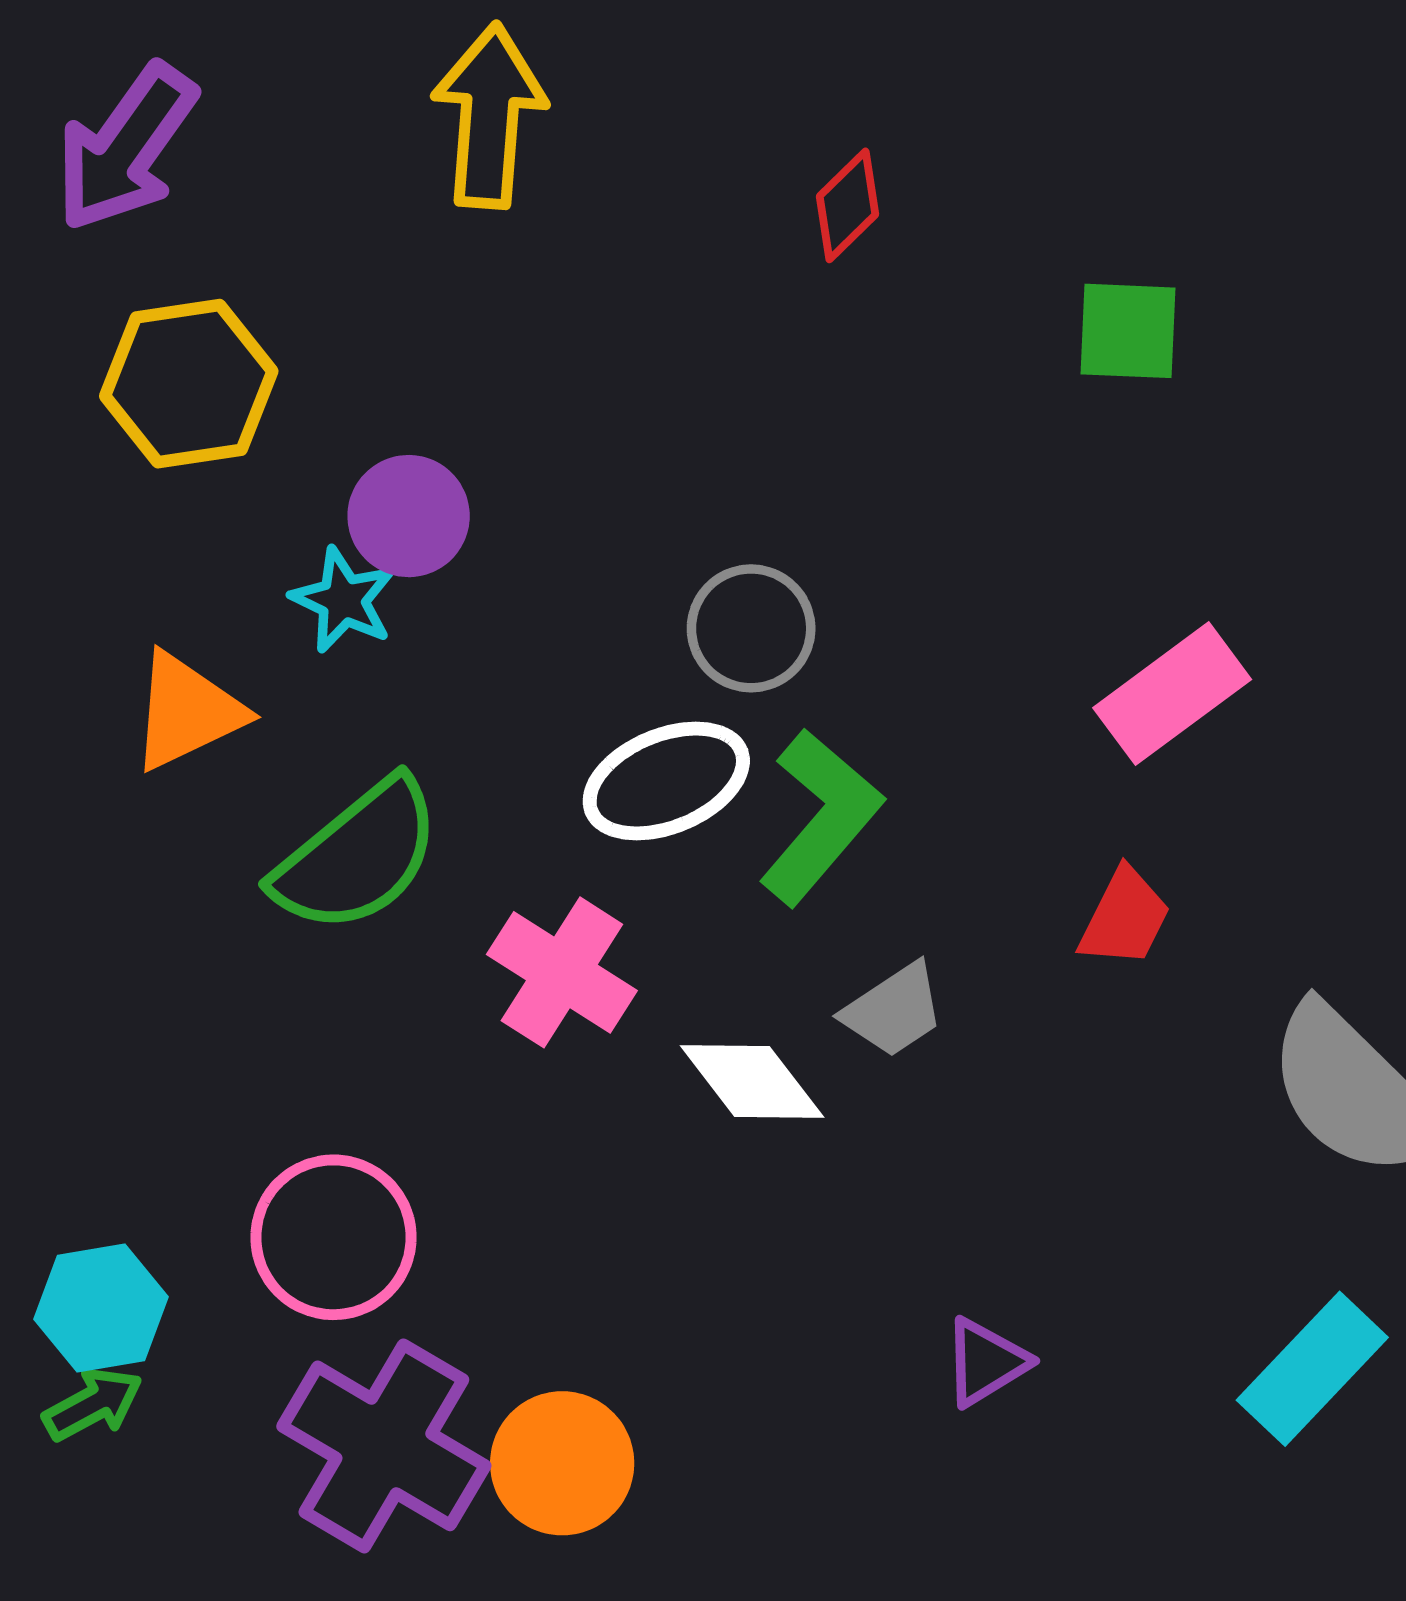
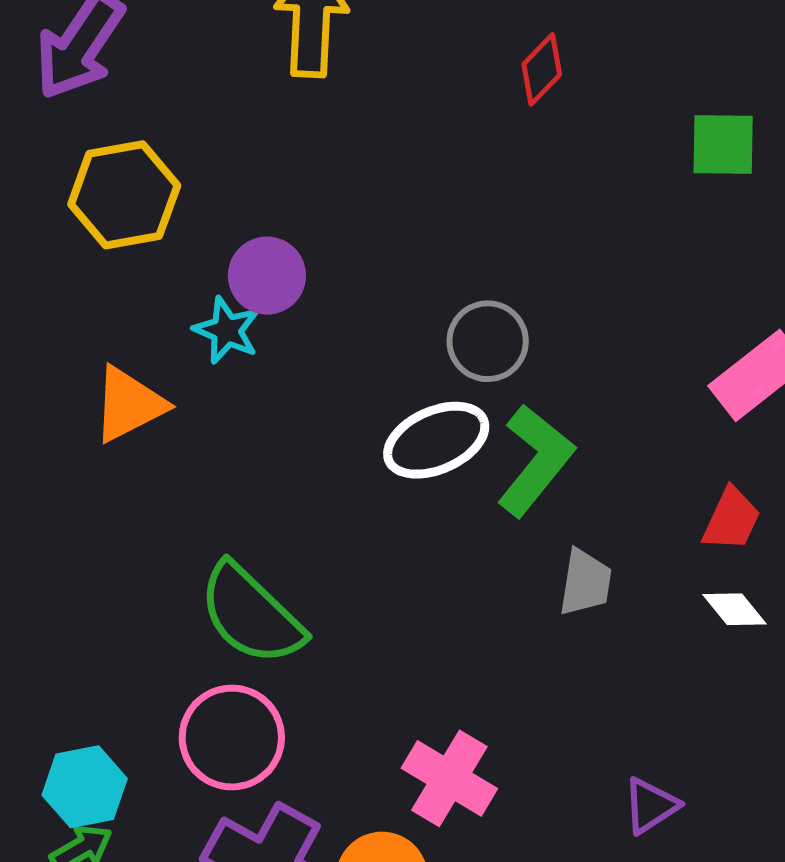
green semicircle: (357, 856) -> (251, 614), moved, turned 85
pink cross: (562, 972) -> (449, 778), moved
gray trapezoid: (894, 1010) -> (585, 582), turned -46
white diamond: (752, 1082) -> (734, 609), moved, size x0.7

